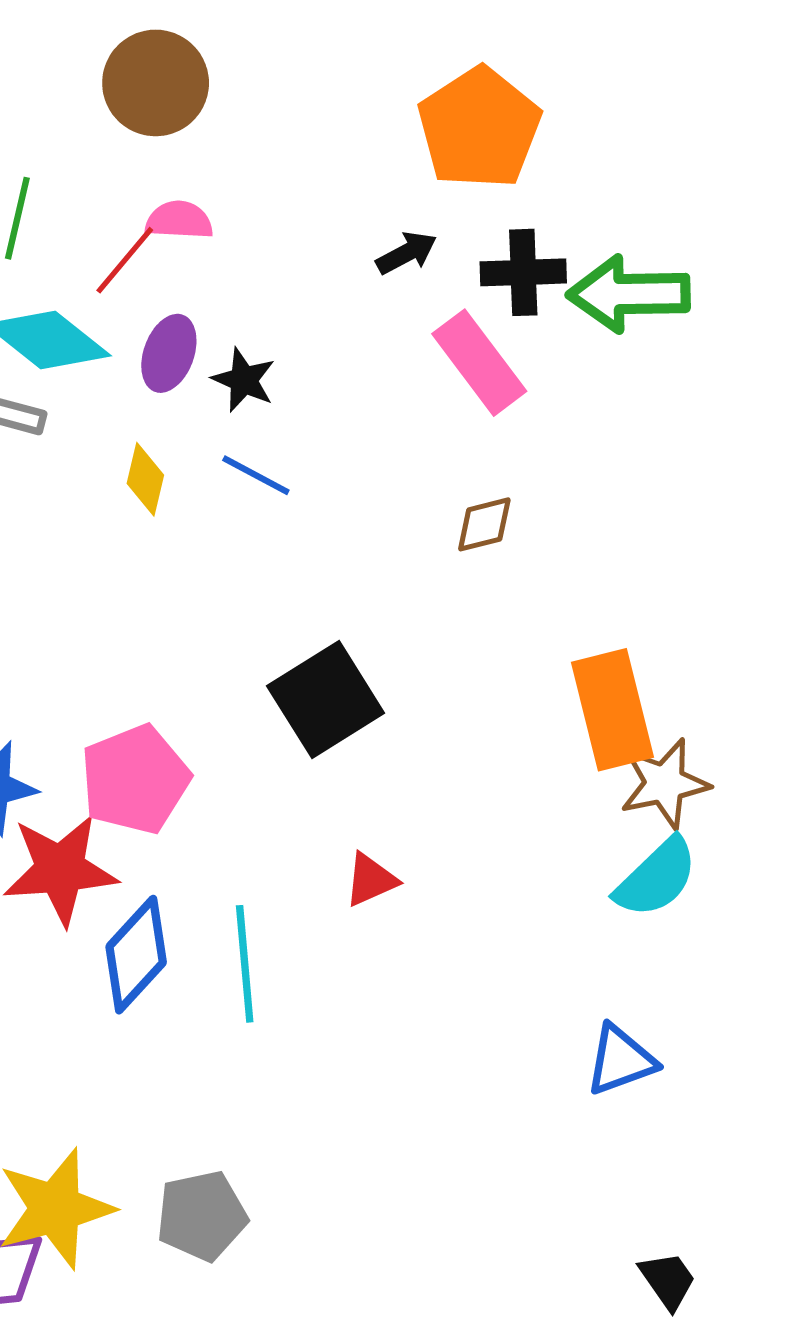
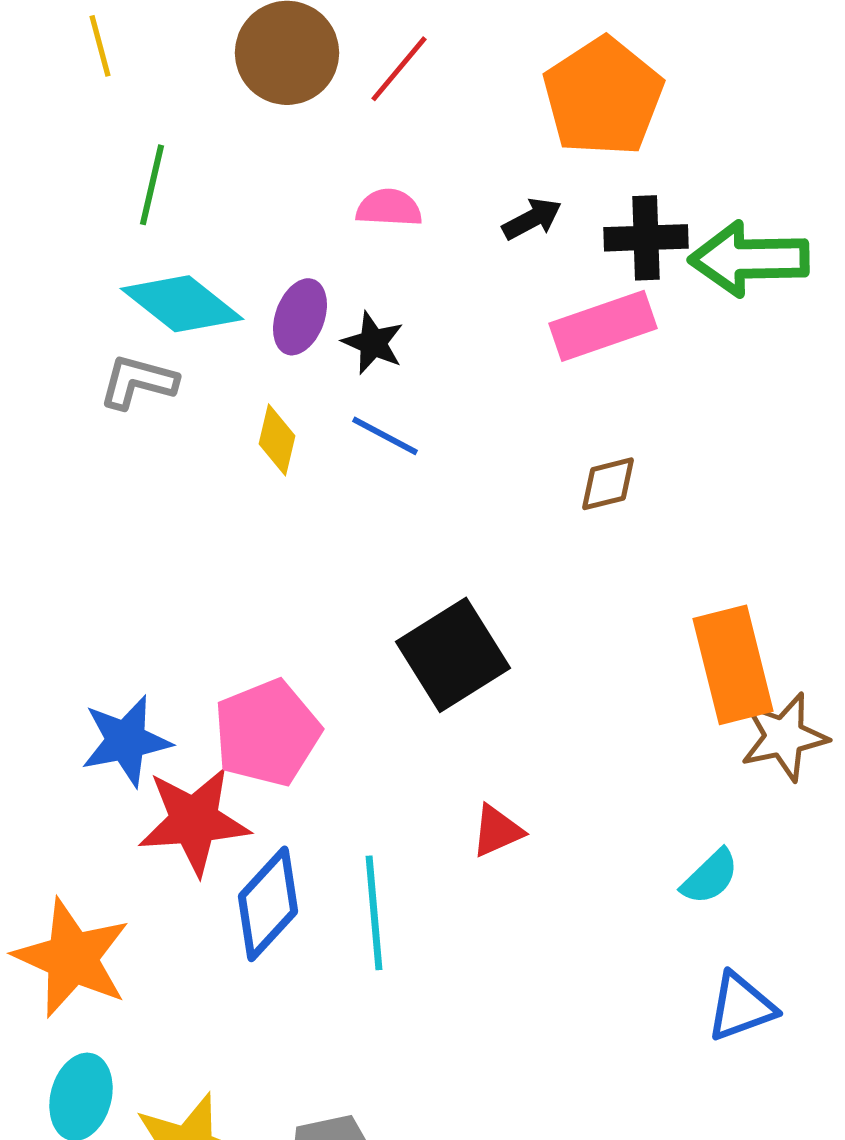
pink semicircle: (179, 220) -> (389, 208), moved
red line: (125, 260) -> (399, 69), moved
pink rectangle: (479, 363) -> (603, 326), turned -72
cyan semicircle: (656, 878) -> (710, 877), moved, size x0.7

